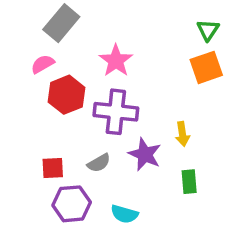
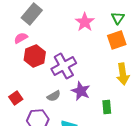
pink star: (116, 61) -> (85, 22), moved
purple cross: (116, 112) -> (64, 66), turned -35
yellow arrow: (182, 134) -> (123, 74), moved, size x1.5
red square: (53, 168) -> (16, 98), moved, turned -32

